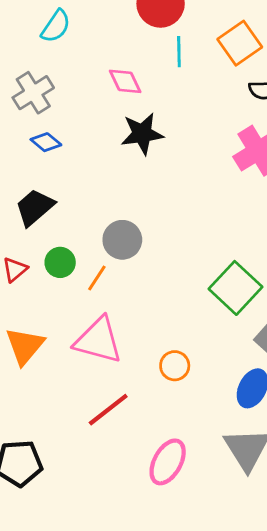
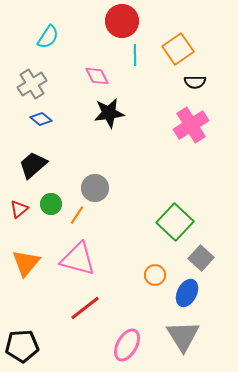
orange circle: (175, 366) -> (155, 275), moved

